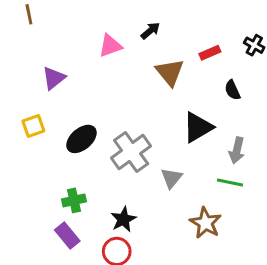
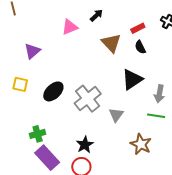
black semicircle: (232, 90) -> (140, 47), moved
yellow square: (33, 126) -> (20, 84), turned 35
green cross: (74, 200) -> (38, 134), moved
purple rectangle: (67, 235) -> (47, 158), size x1.4

